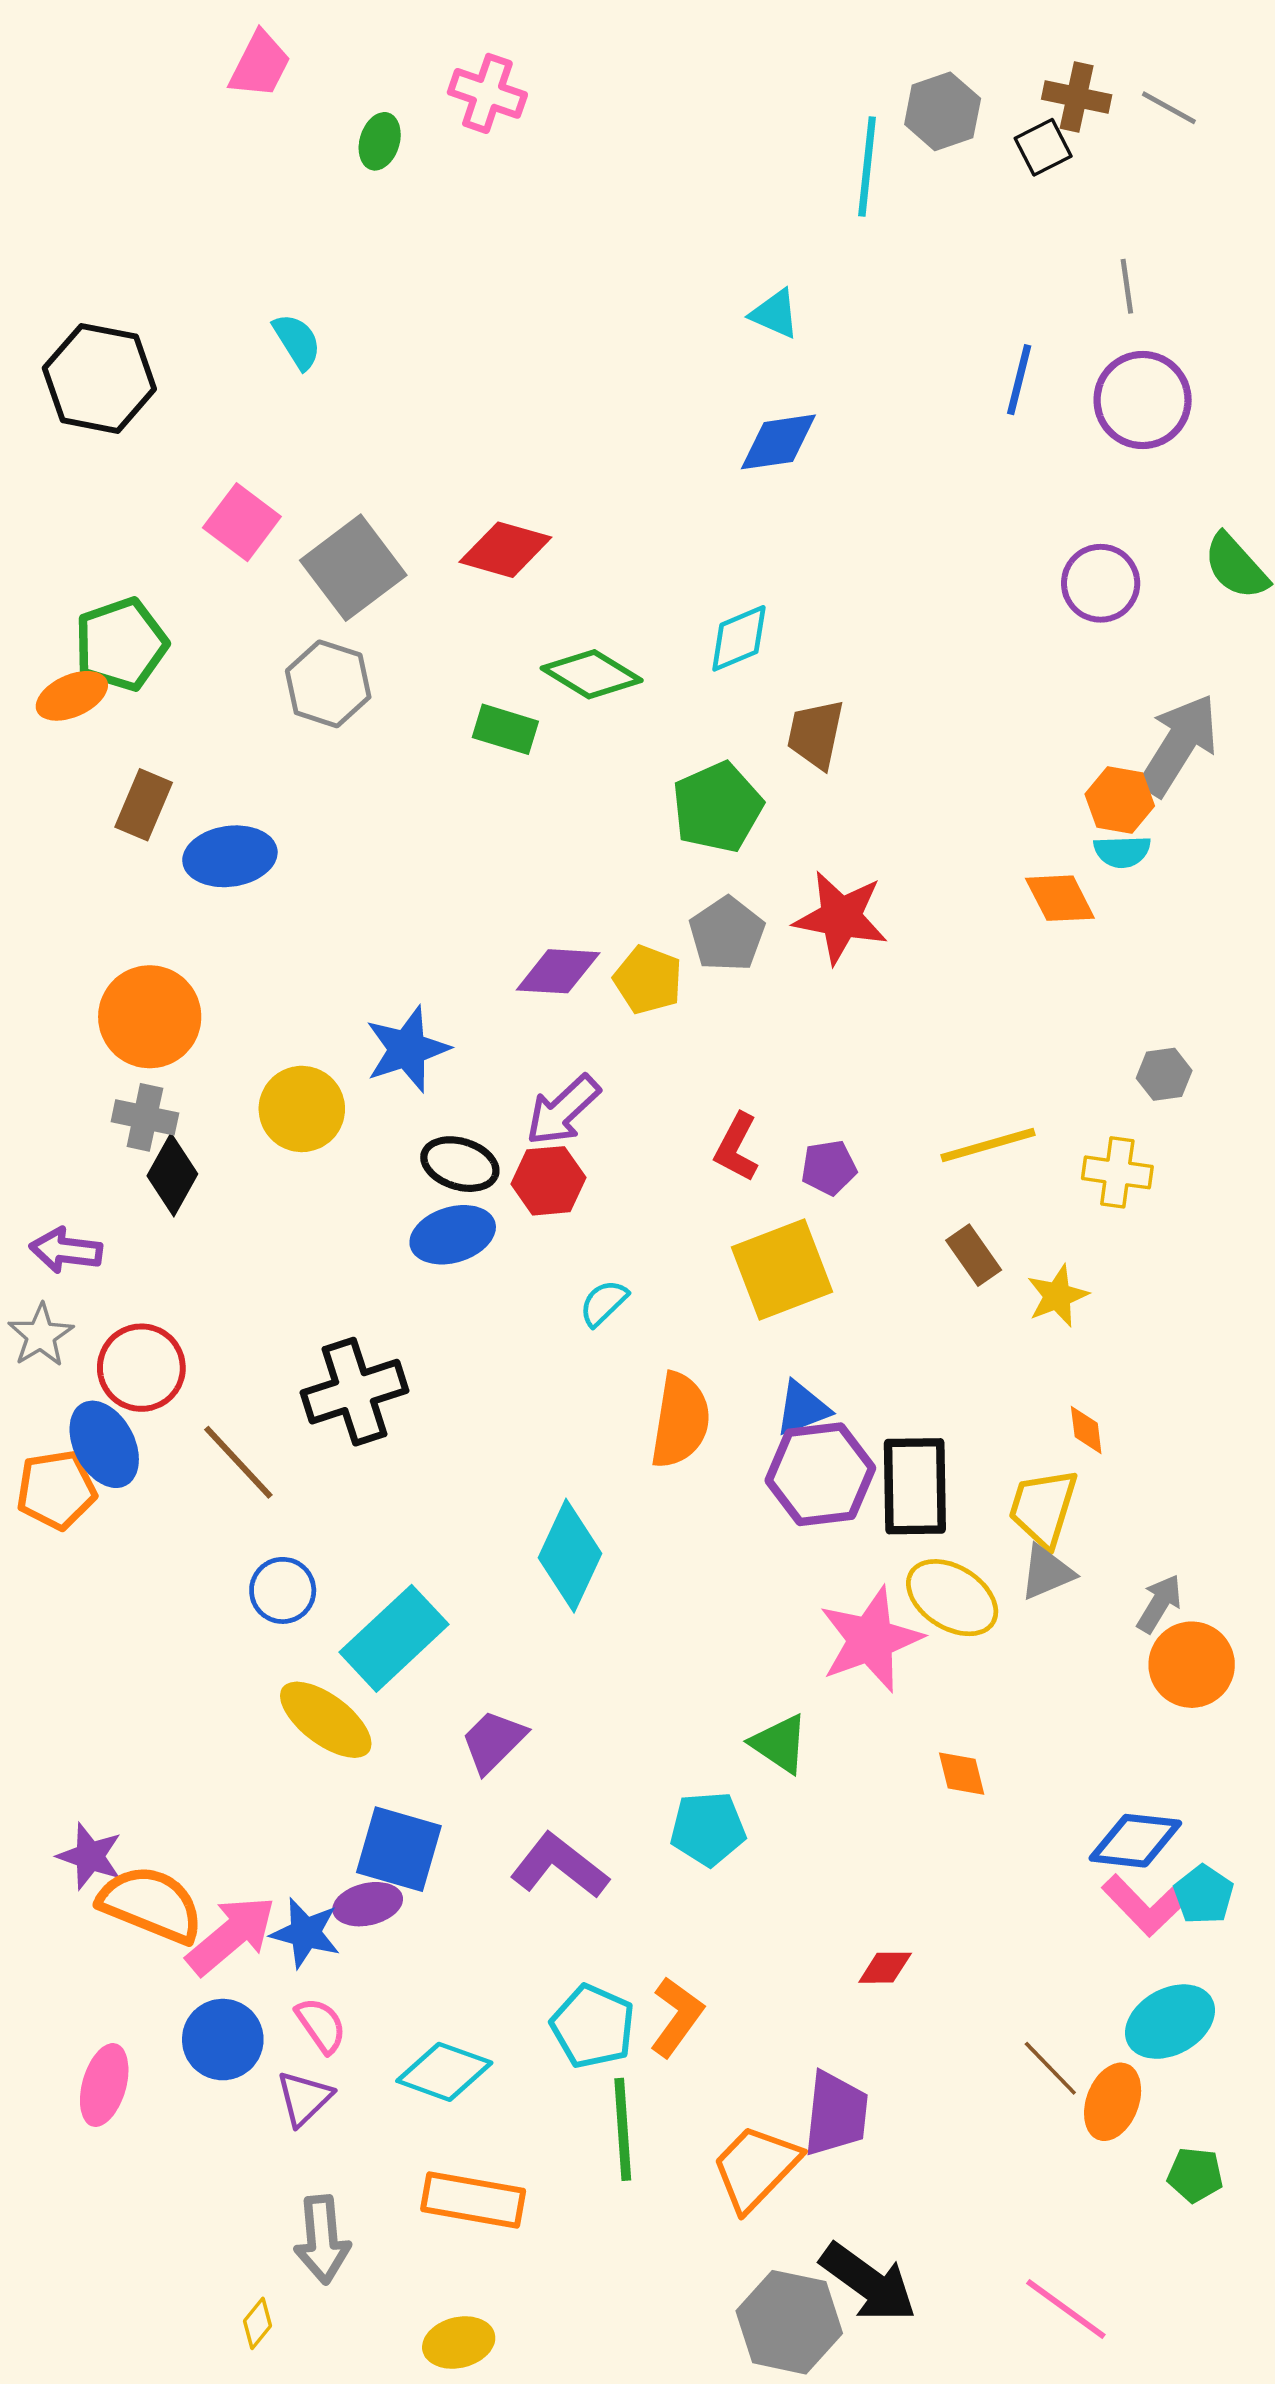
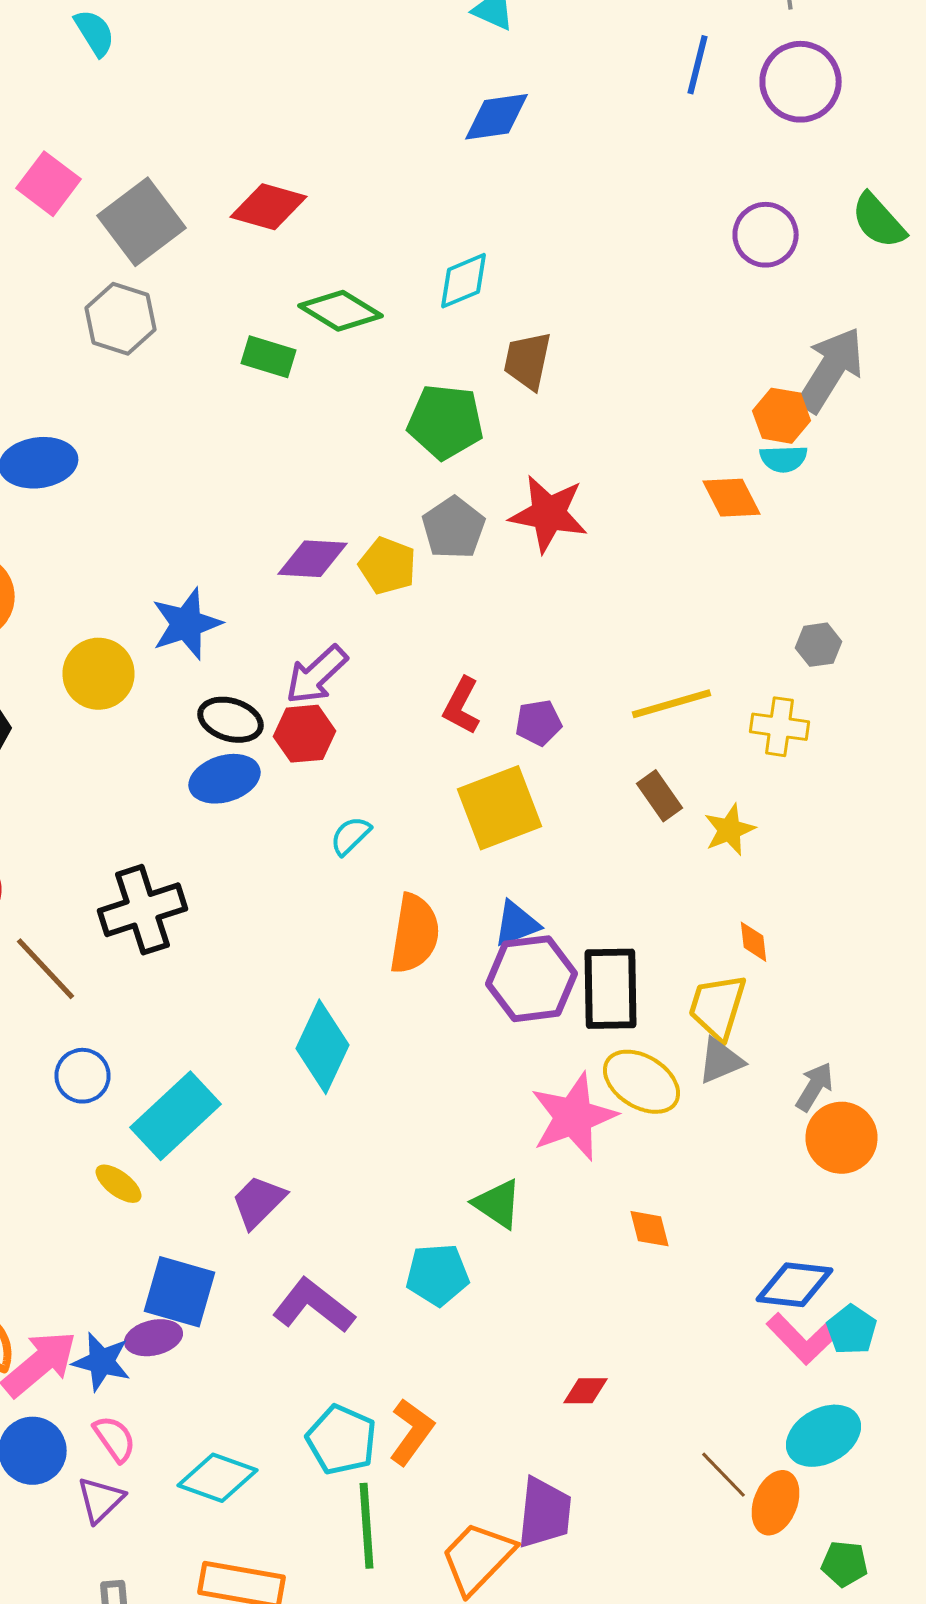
green pentagon: (717, 807) -> (446, 422), turned 30
yellow ellipse: (326, 1720) -> (118, 1184), size x0.6

